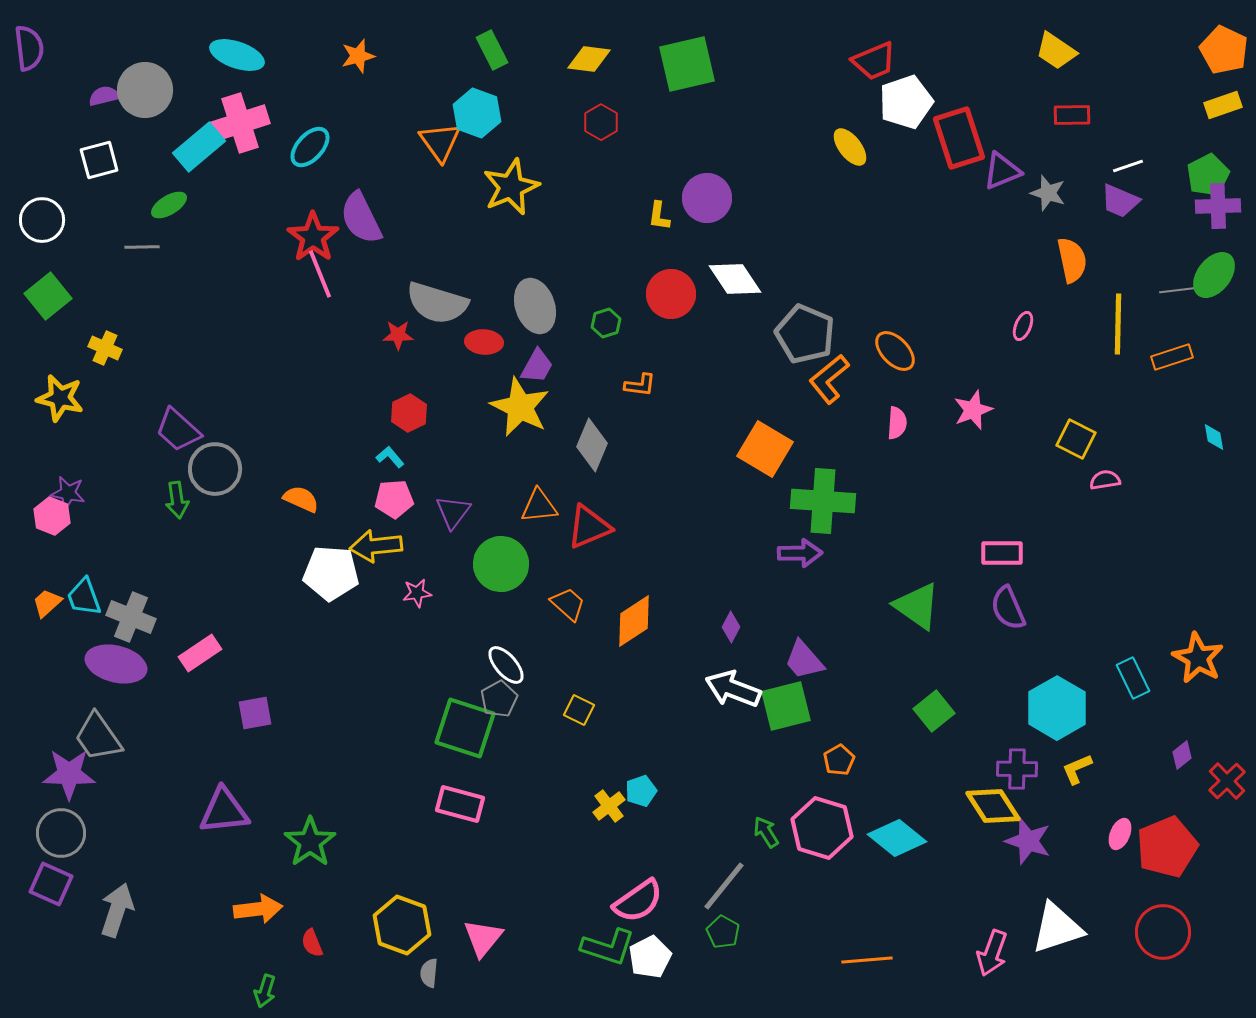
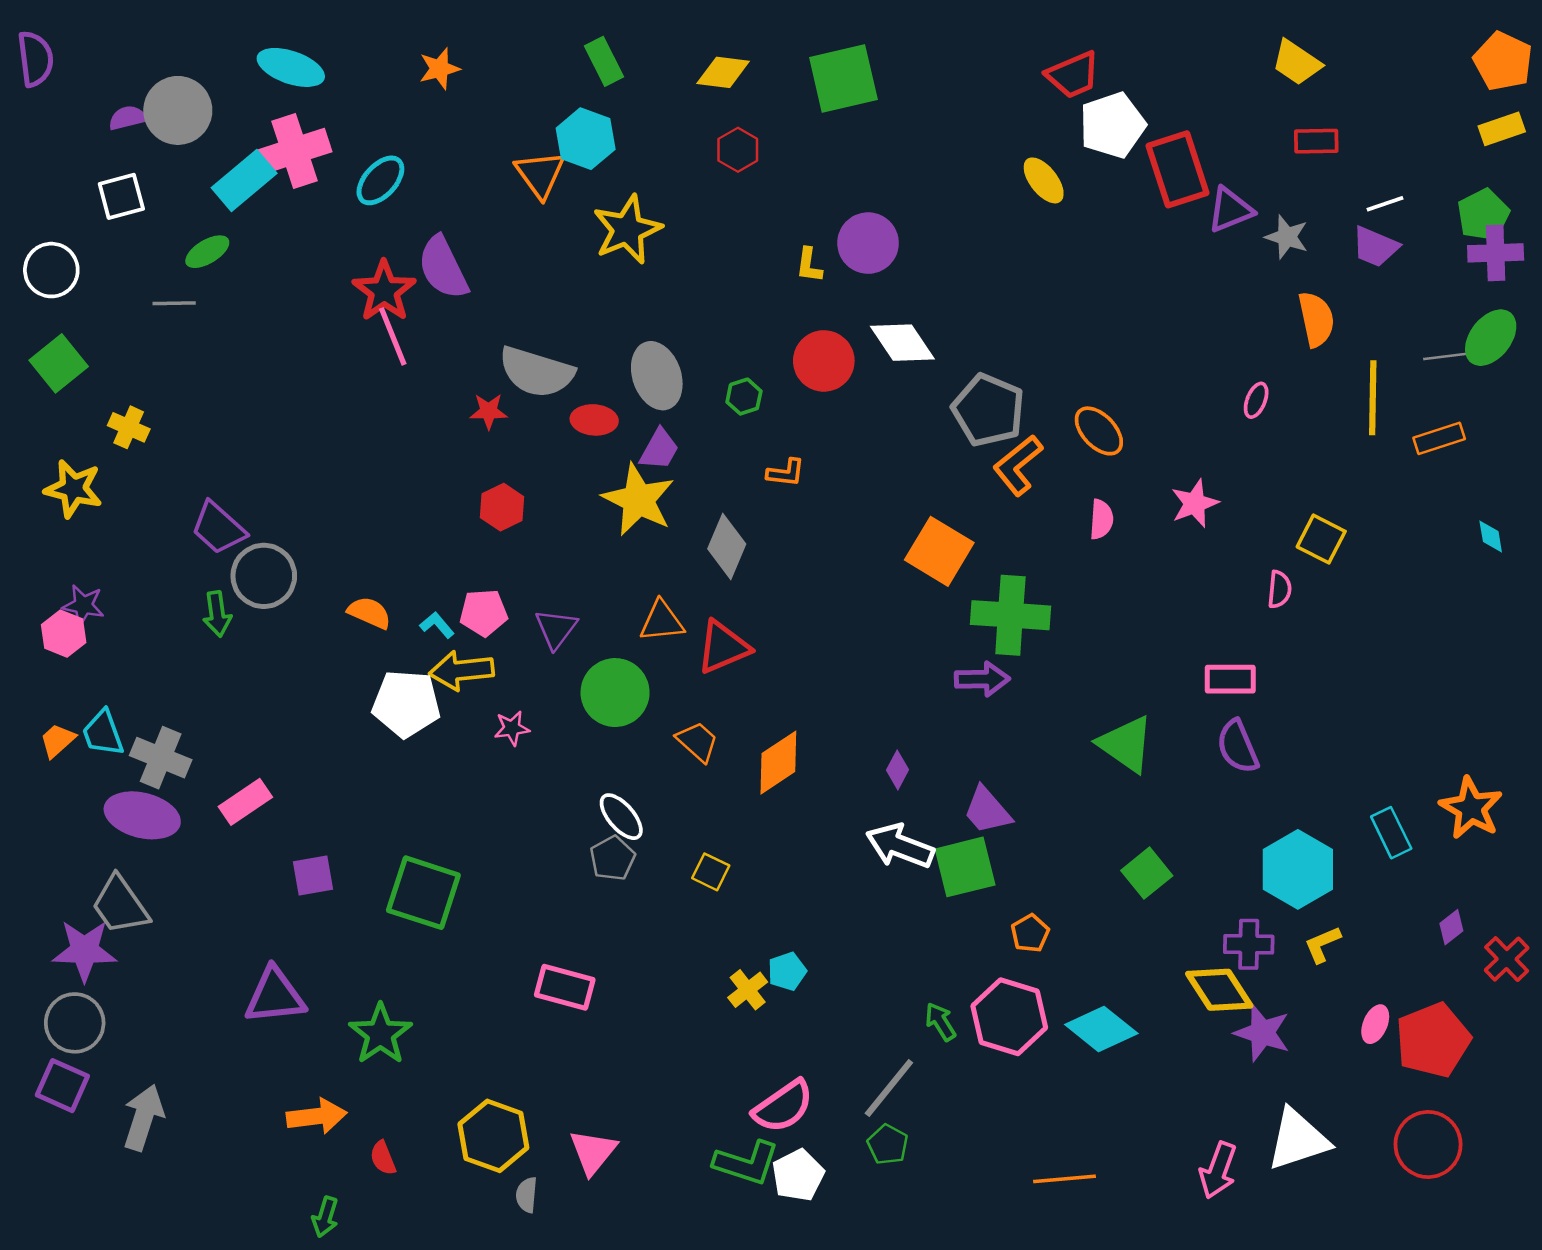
cyan L-shape: (390, 457) -> (437, 625), moved
pink semicircle: (1105, 480) -> (1279, 589), moved, turned 104
green square: (465, 728) -> (423, 893), moved

